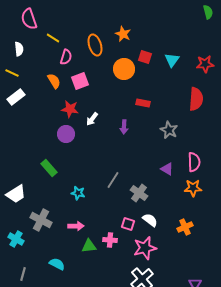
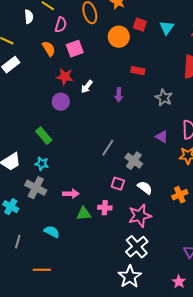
white semicircle: (19, 49) -> (29, 17), moved
cyan star: (78, 193) -> (42, 164), moved
pink square: (128, 224) -> (118, 184), moved

